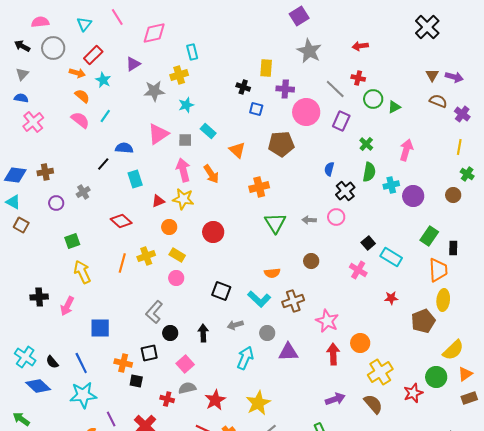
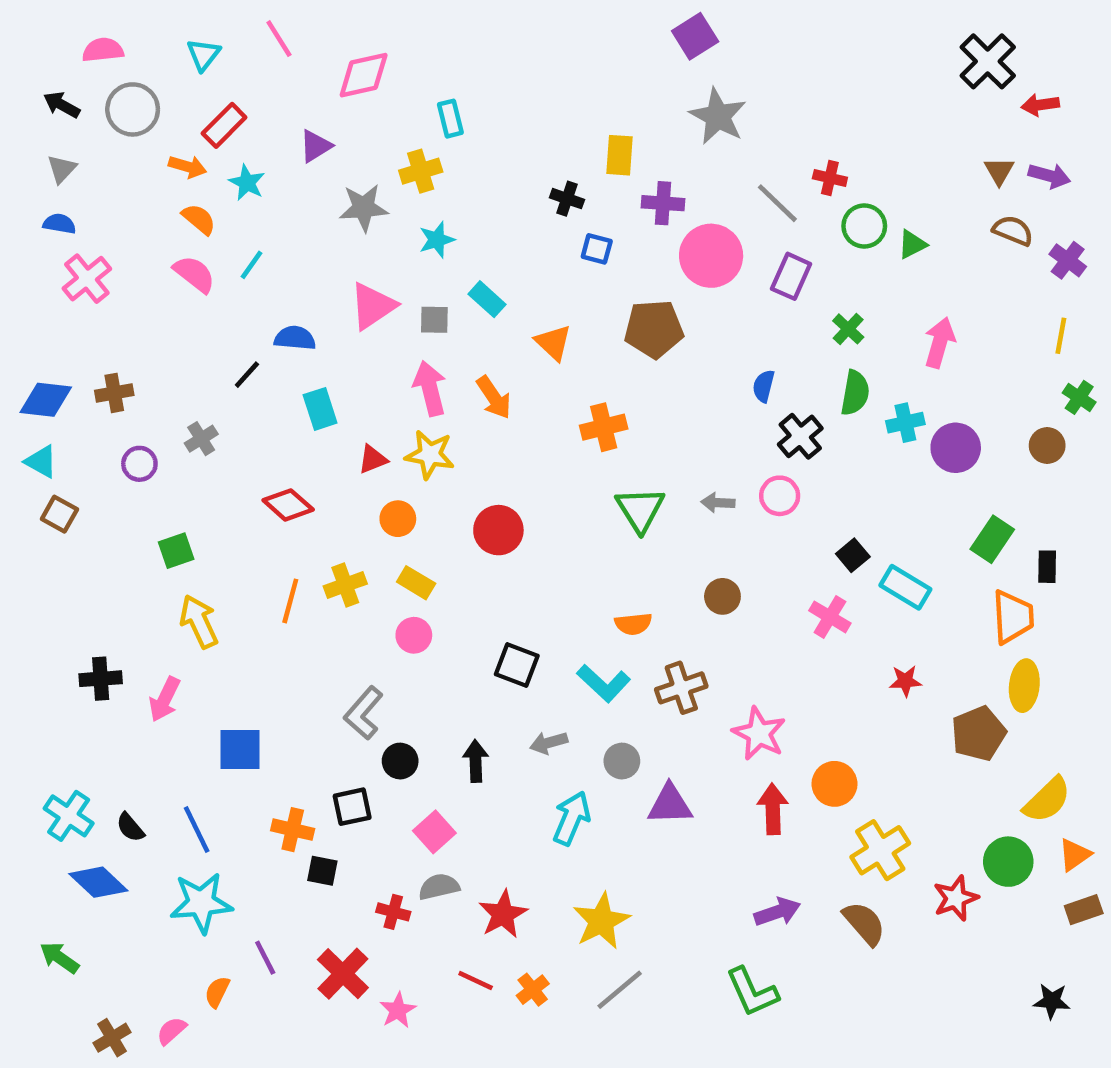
red arrow: (360, 46) -> (1040, 105), moved

